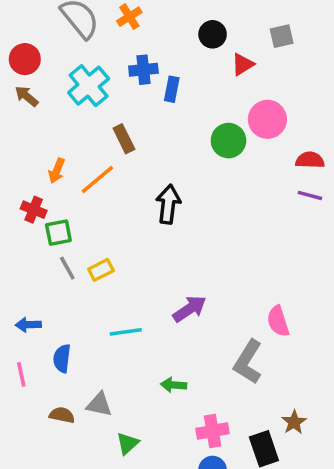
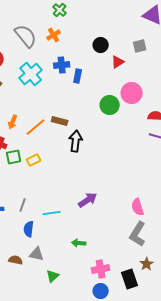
brown rectangle: (124, 139) -> (60, 121), moved, turned -49
gray line: (67, 268) -> (23, 205), moved, turned 48
yellow rectangle: (101, 270) -> (34, 160), moved
blue semicircle: (62, 358) -> (29, 229), moved
gray L-shape: (248, 362) -> (138, 234), moved

